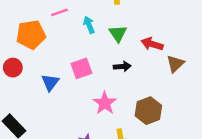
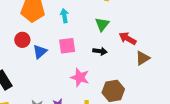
cyan arrow: (89, 25) -> (64, 16), moved
red circle: (13, 68) -> (22, 40), moved
pink star: (105, 103) -> (80, 77), turned -30

